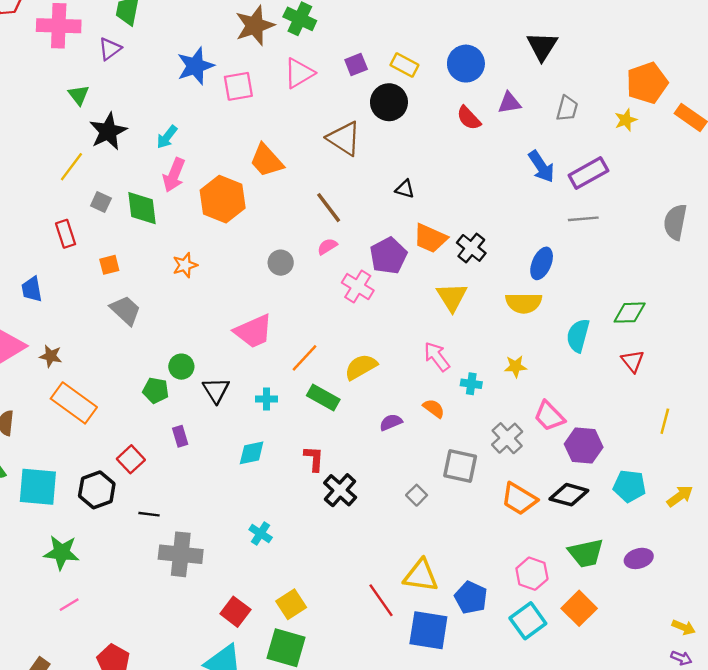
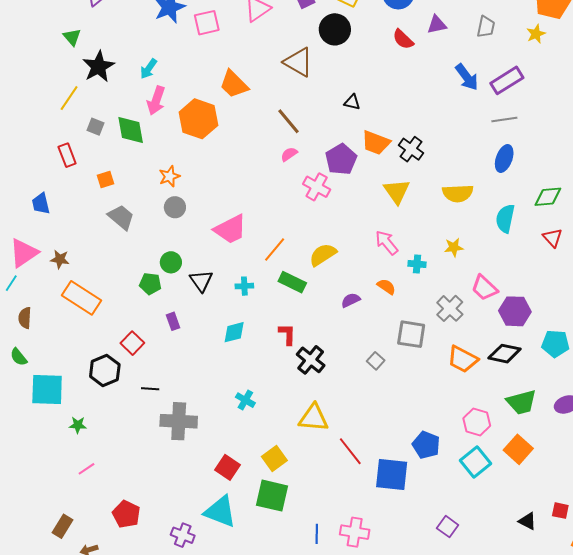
gray circle: (281, 263) -> (175, 207), moved
blue ellipse: (542, 263) -> (504, 158), moved
cyan square: (38, 487) -> (47, 390), moved
green star: (62, 552) -> (78, 425), size x0.6
yellow triangle: (421, 576) -> (314, 418), moved

